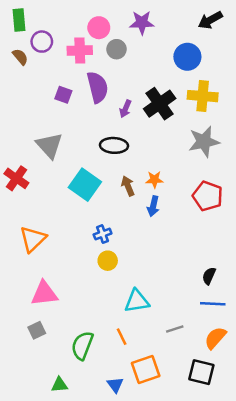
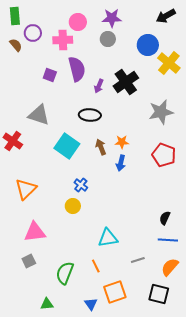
gray circle: (117, 49) -> (108, 39), moved
yellow cross: (203, 96) -> (169, 63), moved, turned 35
gray triangle: (49, 145) -> (39, 115), turned -30
blue cross: (103, 234) -> (81, 185), turned -32
yellow circle: (108, 261) -> (73, 206), moved

